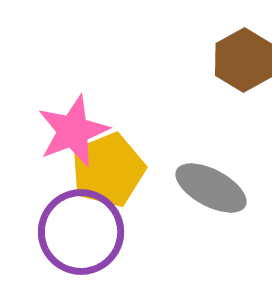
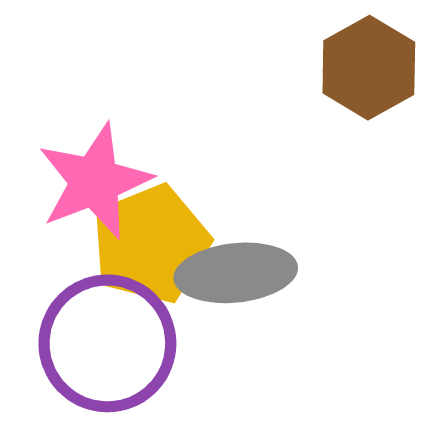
gray ellipse: (211, 188) -> (236, 273), moved, turned -34

